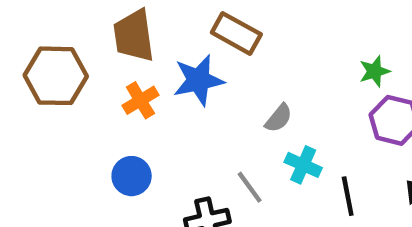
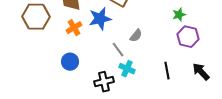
cyan cross: (303, 165) -> (127, 69), moved
gray line: (250, 187) -> (118, 50), moved

